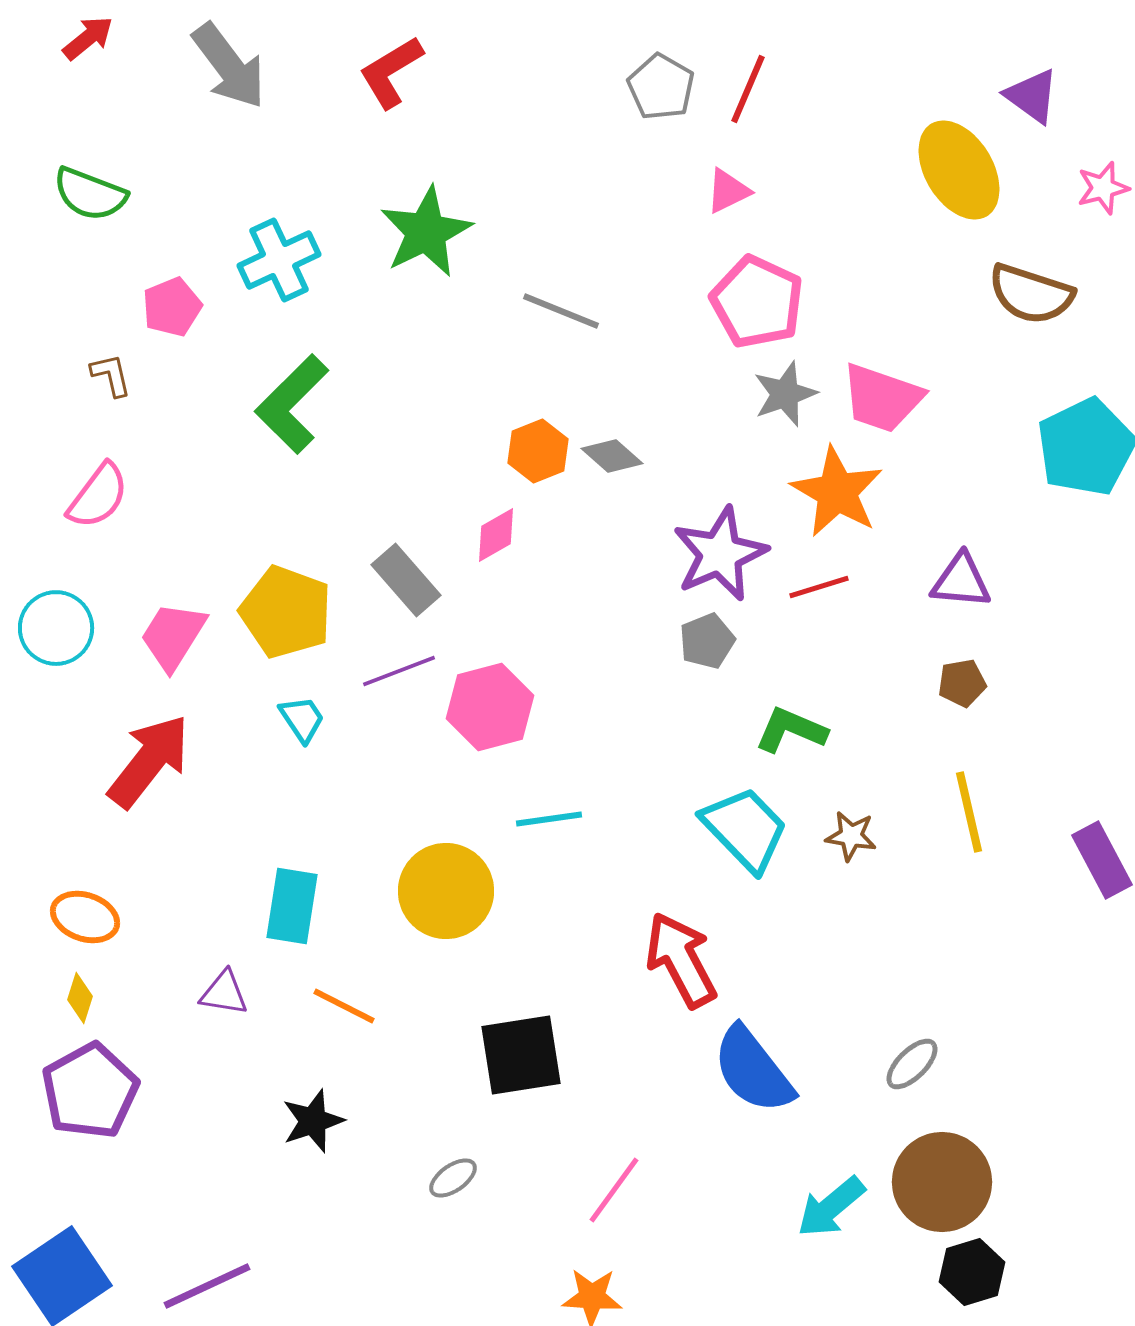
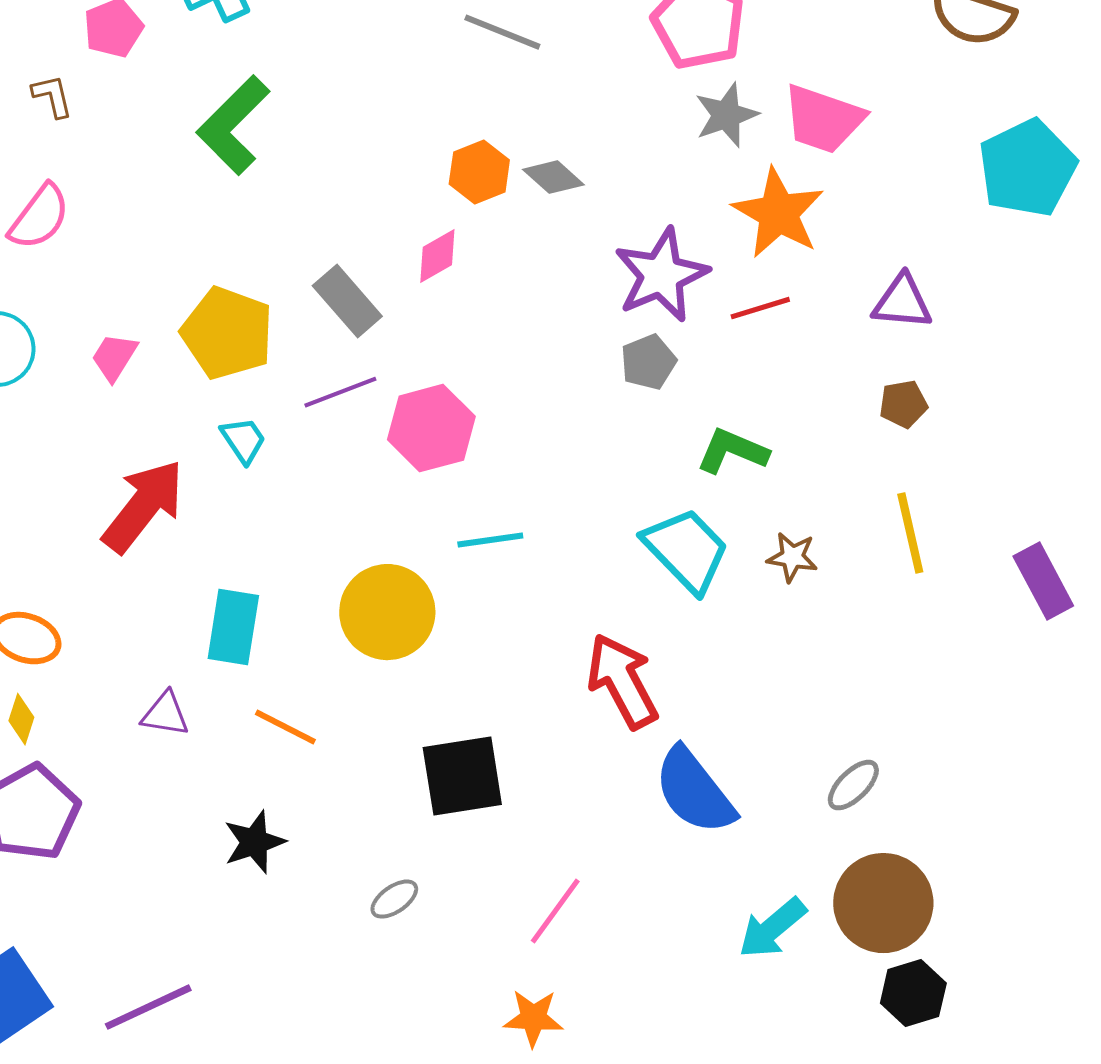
pink trapezoid: (173, 636) -> (114, 357), size x0.7
red arrow: (149, 761) -> (143, 506), moved

